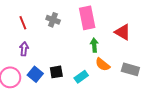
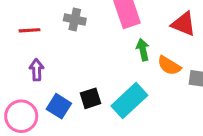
red line: (23, 23) -> (29, 30), turned -64
orange semicircle: (103, 64) -> (169, 66), moved
cyan rectangle: (81, 77) -> (129, 101), size x1.6

